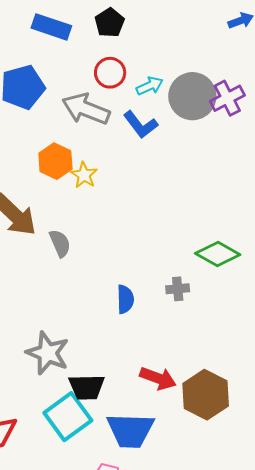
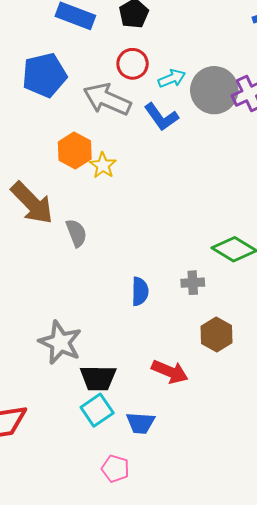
brown hexagon: (206, 395) -> (217, 334), moved, size x0.7
cyan square: (68, 417) -> (97, 410), moved, size x0.7
blue trapezoid: (130, 430) -> (140, 423), size x0.6

